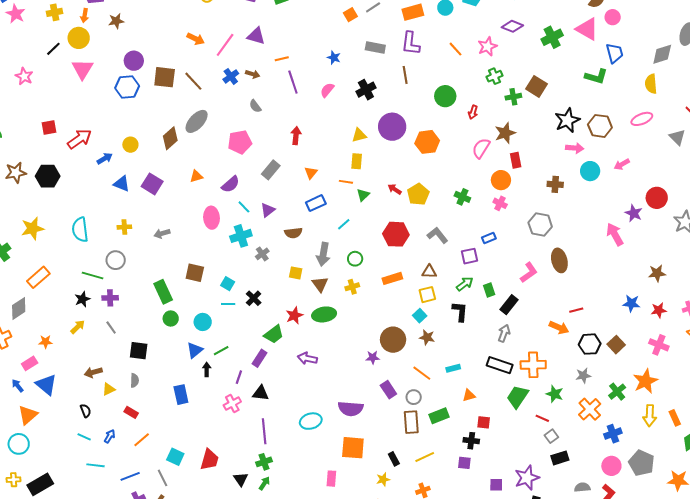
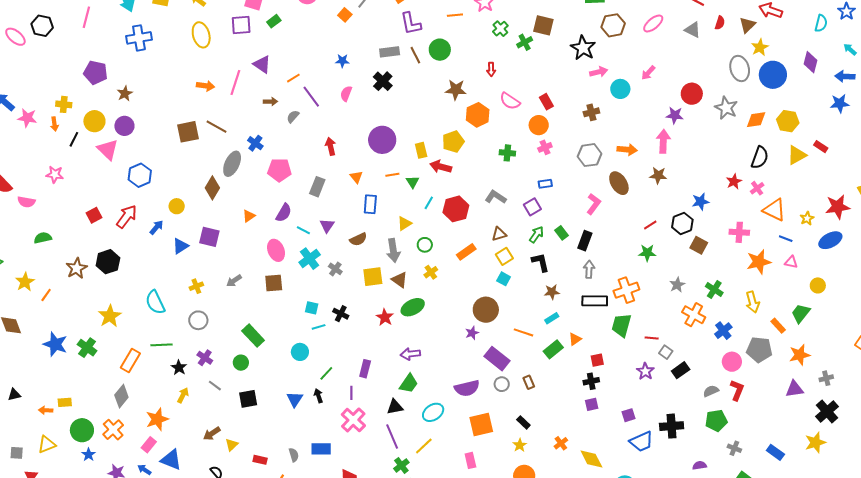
yellow cross: (55, 12) -> (64, 104), turned 35
orange arrow: (85, 16) -> (54, 124), moved
purple triangle: (256, 36) -> (262, 64), turned 36
gray rectangle: (375, 47) -> (390, 52), moved
orange line: (455, 49) -> (455, 15), turned -35
purple circle: (134, 61) -> (124, 126), moved
blue cross: (231, 76) -> (255, 143), moved
blue hexagon: (127, 87) -> (140, 175), moved
green circle: (445, 96) -> (440, 50), moved
gray semicircle: (255, 106) -> (293, 116), moved, turned 96
brown hexagon: (600, 126) -> (613, 25), moved
purple circle: (392, 127) -> (382, 140), moved
brown star: (505, 133) -> (456, 90), moved, turned -30
yellow triangle: (359, 135) -> (405, 224), moved
pink pentagon: (240, 142) -> (279, 170), turned 30
orange hexagon: (427, 142) -> (478, 115), moved
pink semicircle: (481, 148) -> (510, 101), turned -70
yellow rectangle: (357, 161) -> (421, 150), moved
blue triangle: (122, 184) -> (180, 246), turned -36
red arrow: (395, 189) -> (441, 167), size x1.5
yellow pentagon: (418, 194) -> (453, 142), moved, turned 30
blue rectangle: (316, 203) -> (370, 204), turned -42
pink cross: (500, 203) -> (545, 147), turned -32
cyan line: (344, 224) -> (429, 203), moved
pink arrow: (615, 234) -> (663, 141), turned 50
blue rectangle: (489, 238) -> (545, 184), turned 32
brown square: (195, 273) -> (274, 283), moved
yellow square: (296, 273) -> (373, 277), size x1.5
brown star: (657, 273) -> (658, 175), moved, turned 30
green line: (93, 275) -> (161, 345), moved
purple cross: (110, 298) -> (205, 358), turned -35
red star: (659, 310) -> (734, 182), moved
green circle: (171, 318) -> (241, 363), moved
orange arrow: (559, 328) -> (627, 150), moved
green trapezoid: (274, 334) -> (409, 384), moved
brown star: (427, 337) -> (552, 292), moved
orange star: (46, 342) -> (157, 419), size x1.6
black hexagon: (590, 344) -> (682, 223), moved
blue triangle: (195, 350) -> (295, 399), moved
gray semicircle: (135, 380) -> (294, 455), moved
orange star: (645, 381) -> (759, 262), moved, turned 30
purple rectangle: (388, 390) -> (497, 359), size x1.4
black triangle: (261, 393) -> (395, 407), moved
green star: (555, 394) -> (647, 253), moved
blue rectangle: (181, 395) -> (321, 449), moved, turned -60
gray circle: (414, 397) -> (502, 384), moved
pink cross: (232, 403) -> (353, 420), size x1.4
green rectangle: (439, 416) -> (553, 349), moved
orange rectangle: (675, 418) -> (778, 326), moved
brown rectangle: (411, 422) -> (529, 382), size x0.6
yellow line: (425, 457) -> (424, 446), moved
purple star: (527, 478) -> (645, 371), moved, size x0.7

